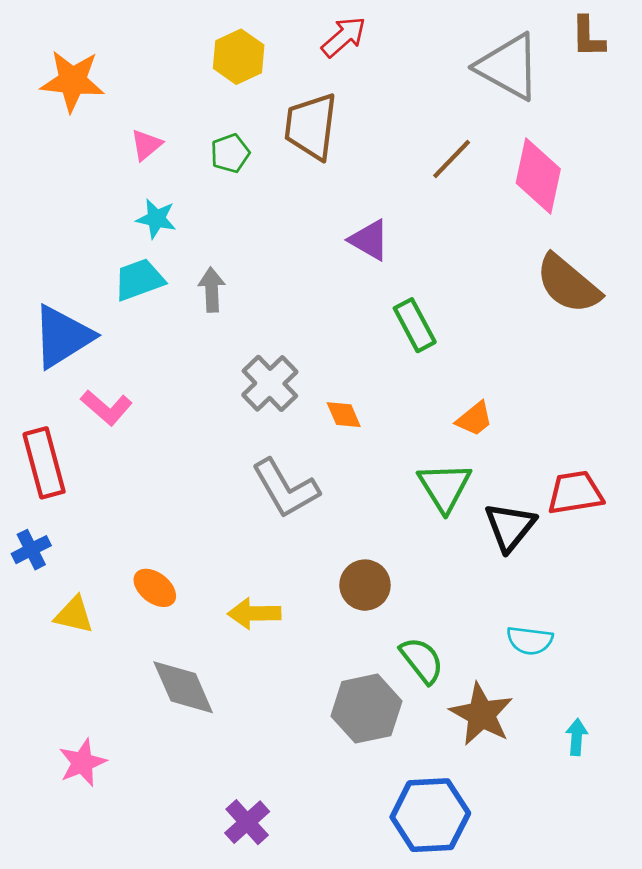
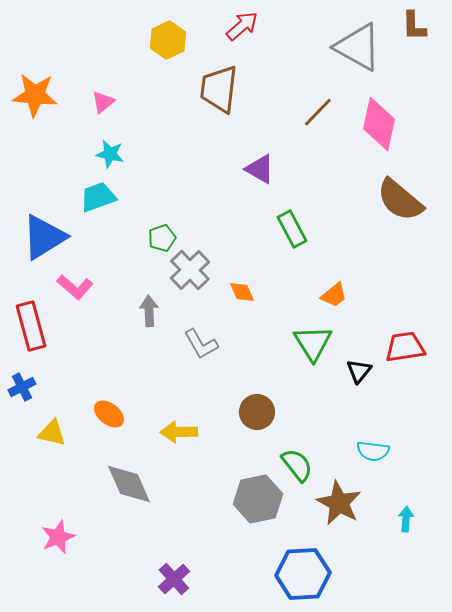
orange star: (72, 81) -> (35, 95), moved
green pentagon: (230, 153) -> (162, 238), moved
gray arrow: (212, 290) -> (149, 311), moved
gray L-shape: (285, 488) -> (201, 344), size x0.7
black triangle: (510, 527) -> (359, 371), size x0.7

